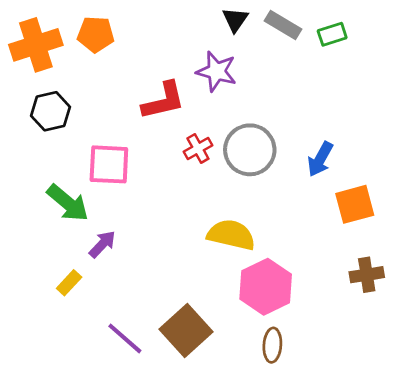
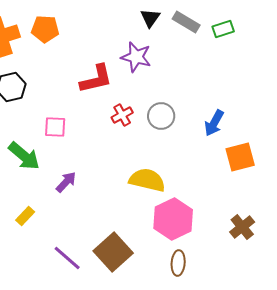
gray circle: (250, 150) -> (161, 116), size x0.7
pink square: (109, 164) -> (55, 127), size x0.7
purple arrow: (102, 244) -> (66, 182), moved
brown cross: (367, 275) -> (242, 227), moved, turned -30

